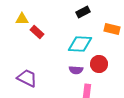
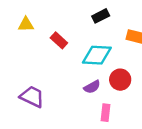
red rectangle: (37, 32) -> (59, 40), moved
purple semicircle: (76, 70) -> (92, 87), turned -32

